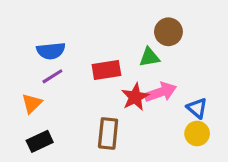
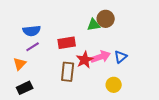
green triangle: (149, 57) -> (94, 25), moved
blue triangle: (197, 108) -> (121, 57), moved, turned 40
brown rectangle: (108, 133) -> (68, 72), moved
yellow circle: (197, 133) -> (114, 85), moved

